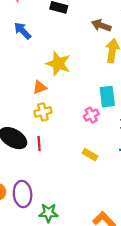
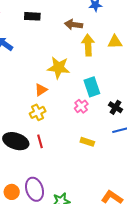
yellow star: (58, 64) -> (58, 68), moved
orange triangle: (40, 87) -> (41, 90), moved

